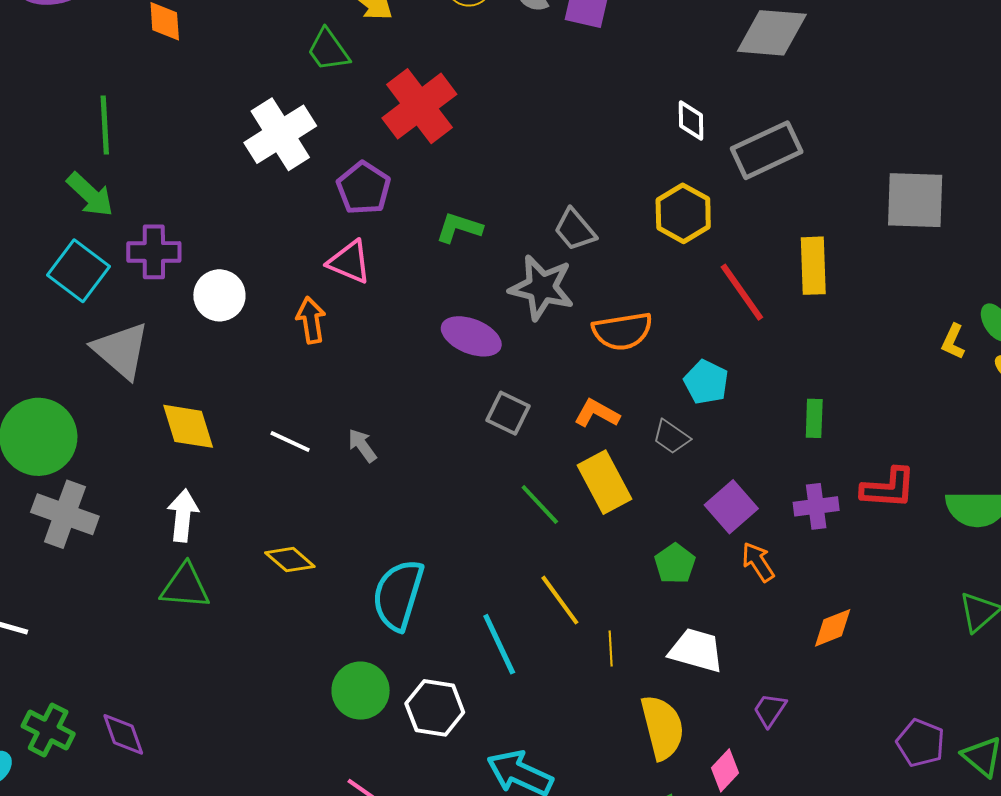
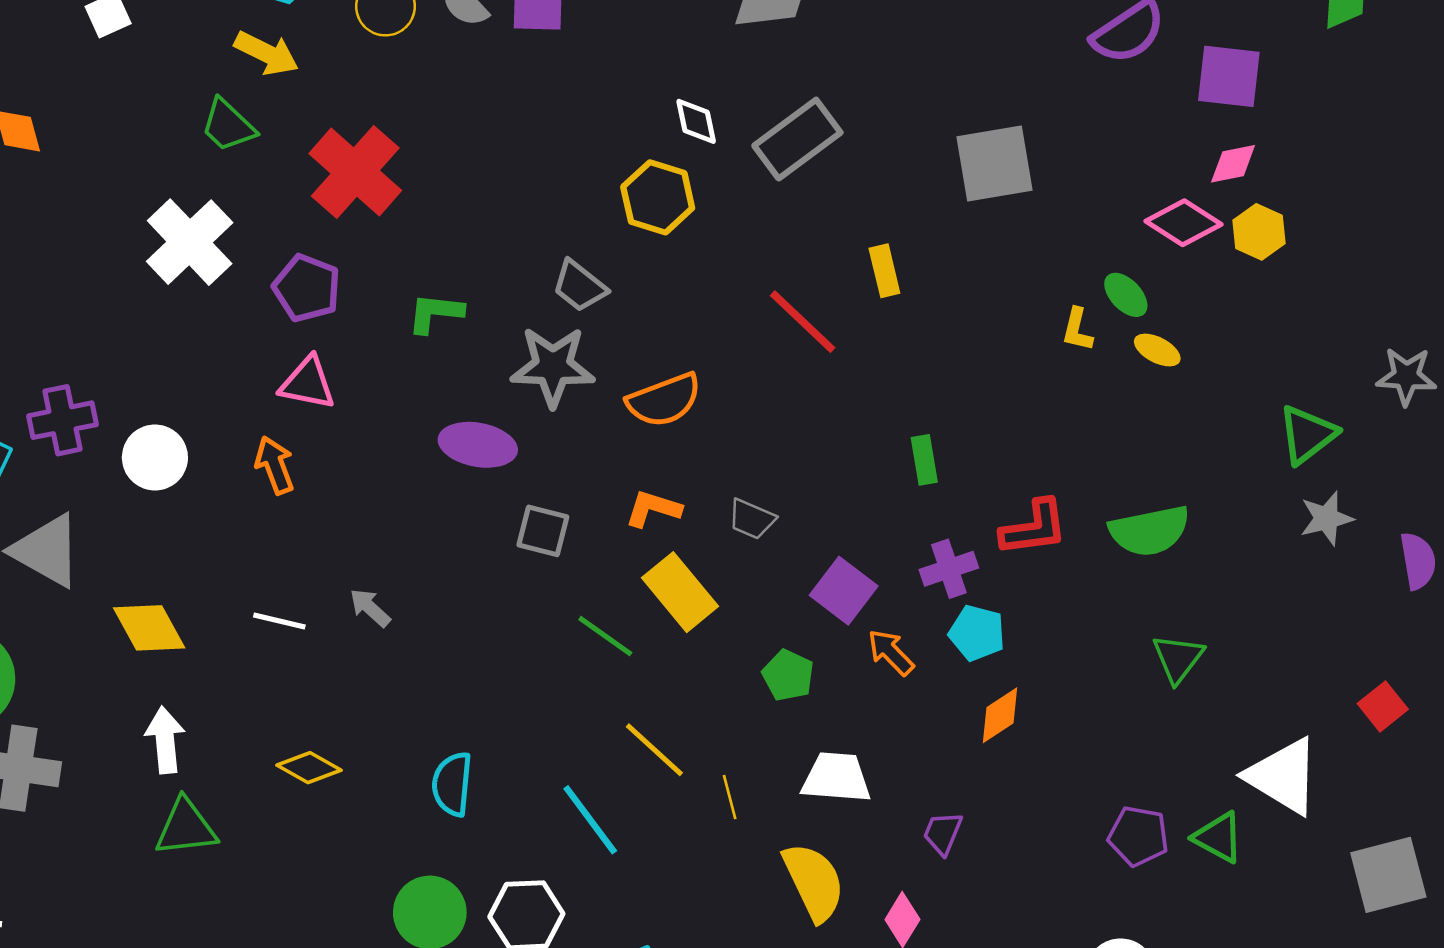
yellow hexagon: (683, 213) -> (658, 197), moved
yellow rectangle: (813, 266) -> (884, 271), size x0.7
cyan pentagon: (706, 382) -> (977, 633), moved
cyan semicircle: (398, 595) -> (452, 784), size x0.7

